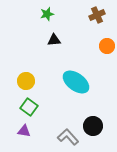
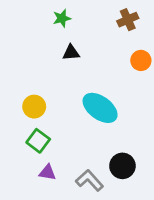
purple triangle: (24, 131) -> (47, 172), moved

